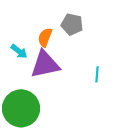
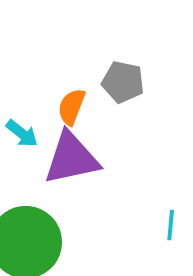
cyan line: (97, 74) -> (171, 225), moved

